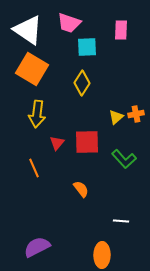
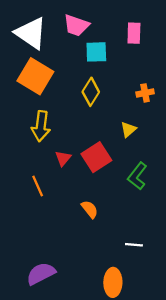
orange cross: (136, 114) -> (145, 93), moved
red square: (87, 142) -> (96, 157), turned -32
green L-shape: (124, 159) -> (137, 176), turned 80

